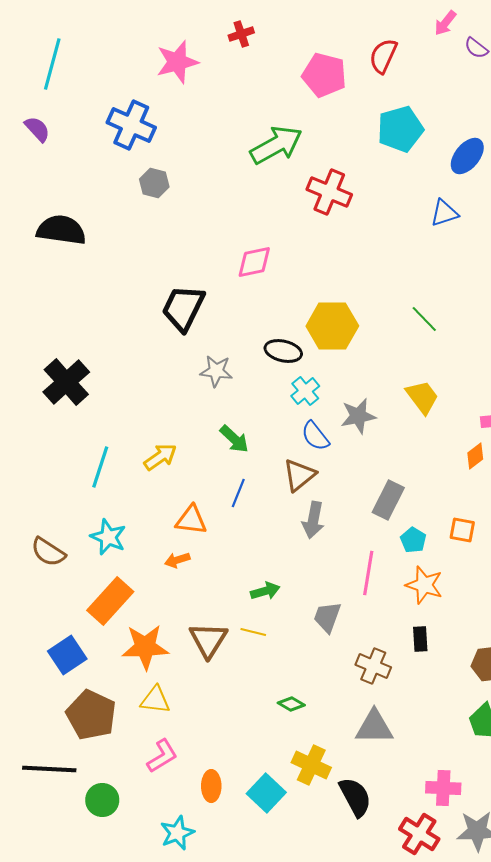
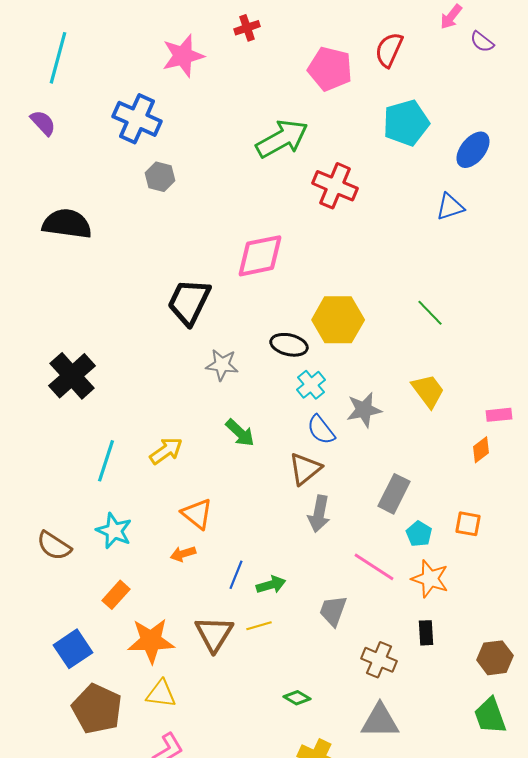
pink diamond: (254, 262) -> (260, 256), size x1.4
blue line: (238, 493) -> (236, 575), moved
orange triangle: (191, 520) -> (197, 514), turned 32
pink line: (368, 573) -> (374, 567), turned -66
orange rectangle: (110, 601) -> (116, 595), size x0.6
yellow line: (253, 632) -> (259, 626), turned -30

